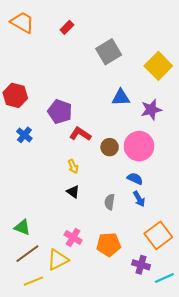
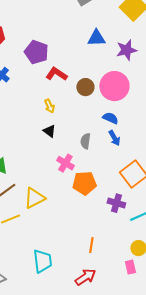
pink cross: (73, 237) -> (65, 163), moved

